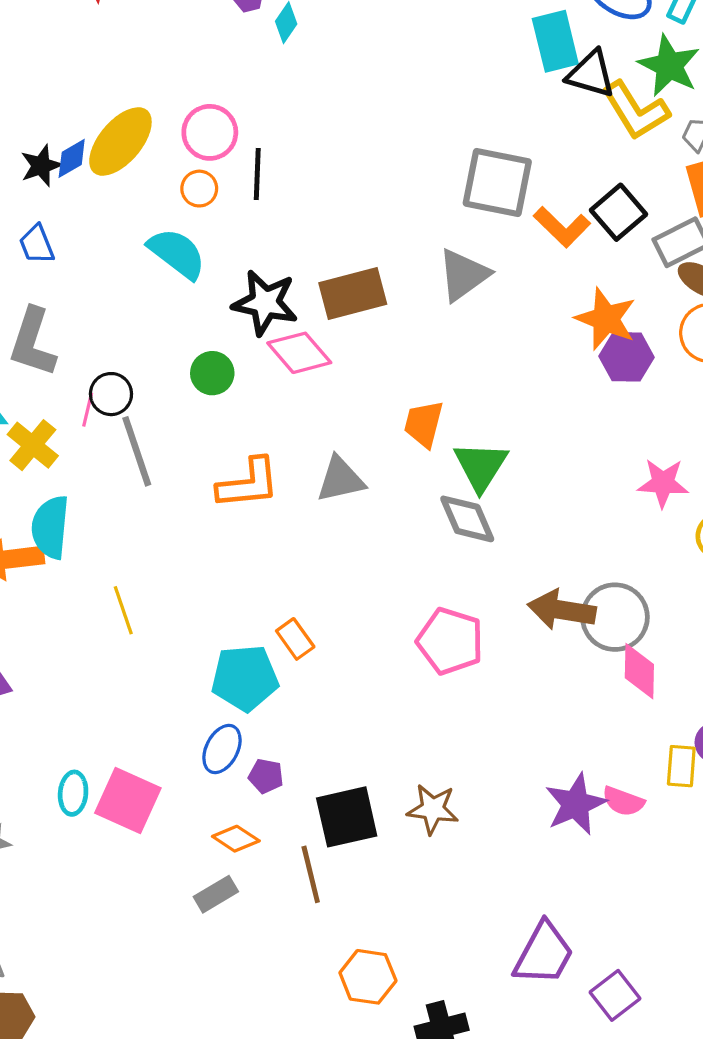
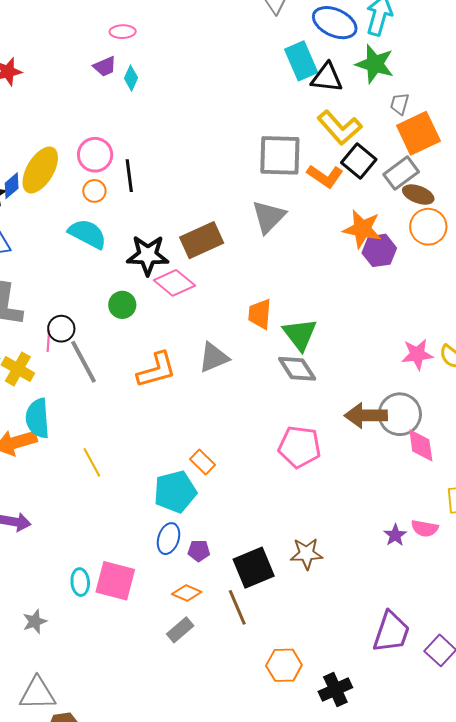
yellow L-shape: (636, 111) -> (340, 128), moved
pink star: (663, 483) -> (417, 354), moved
purple star: (576, 804) -> (395, 535), size x0.6

